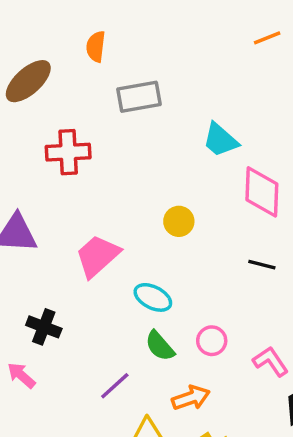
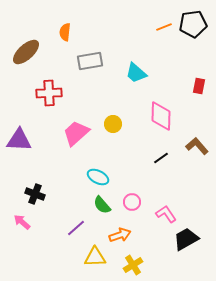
cyan trapezoid: (220, 140) -> (136, 73), moved
yellow circle: (179, 221) -> (113, 124), moved
pink trapezoid: (97, 256) -> (76, 133), moved
black line: (262, 265) -> (161, 158), turned -49

